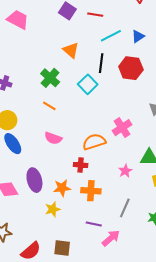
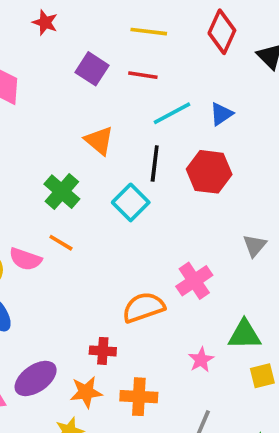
pink semicircle: (53, 138) -> (25, 259), moved
red cross: (81, 165) -> (103, 351), moved
purple ellipse: (34, 180) -> (36, 378), turned 70

